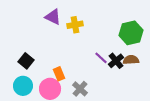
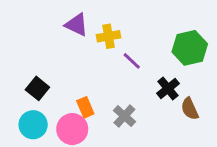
purple line: (101, 58) -> (132, 61), moved
brown semicircle: (131, 60) -> (190, 109), moved, turned -112
gray cross: (80, 89) -> (124, 116), moved

